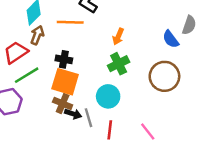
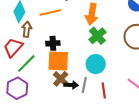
orange arrow: (118, 37) -> (92, 14), size x1.5
brown cross: (63, 103) -> (61, 79), turned 35
gray line: (88, 118) -> (84, 85), turned 42

